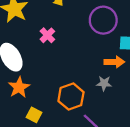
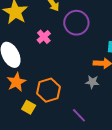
purple circle: (103, 20) -> (76, 23), moved
orange hexagon: (71, 97) -> (48, 90), moved

